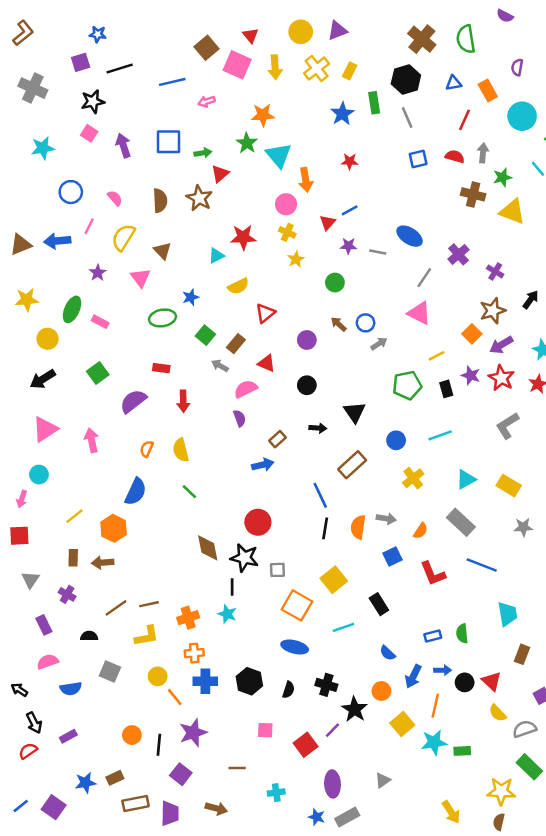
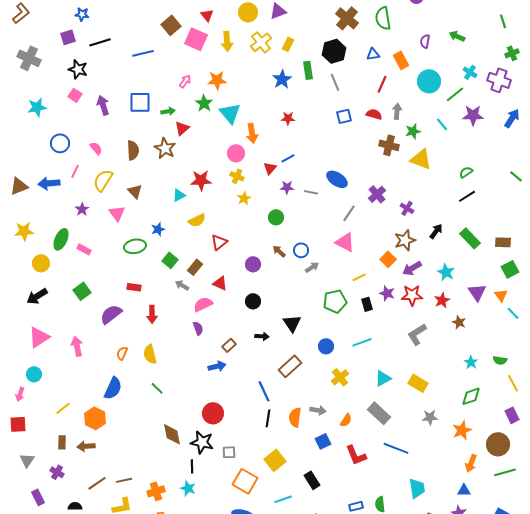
black star: (93, 102) -> (78, 69), turned 30
pink arrow: (207, 102) -> (185, 81), moved, turned 144
red star: (501, 378) -> (412, 295), turned -30

